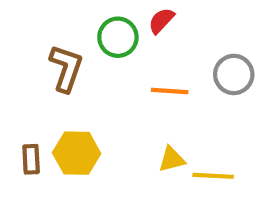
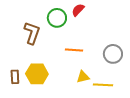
gray circle: (234, 74) -> (113, 54), moved
orange line: (170, 91) -> (74, 50), moved

